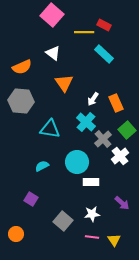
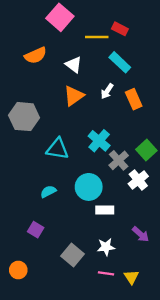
white triangle: (53, 53) -> (74, 65), moved
orange semicircle: (22, 67) -> (36, 55), moved
orange triangle: (64, 83) -> (74, 96), turned 30
white arrow: (93, 99) -> (107, 91), moved
orange rectangle: (116, 103) -> (134, 99), moved

